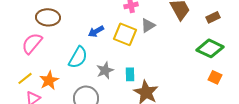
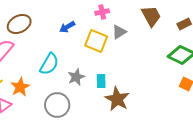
brown ellipse: (48, 17) -> (19, 24), turned -30
blue arrow: (96, 31) -> (67, 27), moved

